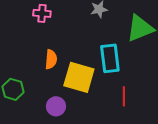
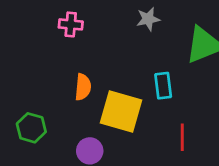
cyan rectangle: (110, 58) -> (163, 86), size x0.7

